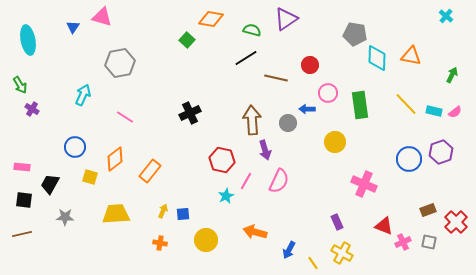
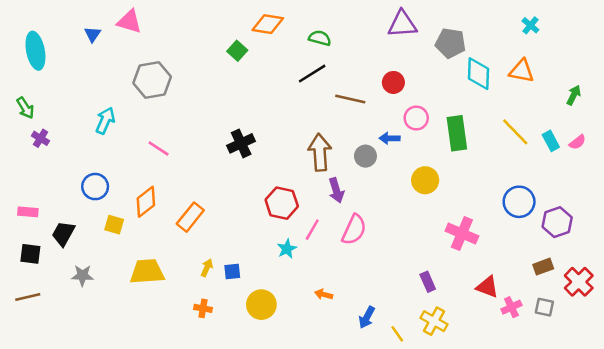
cyan cross: (446, 16) -> (530, 25), moved
purple triangle: (286, 19) -> (402, 24), moved, turned 30
cyan rectangle: (434, 111) -> (551, 141), turned 49
purple hexagon: (441, 152) -> (557, 222), moved
orange arrow: (255, 232) -> (324, 294), size x0.6

